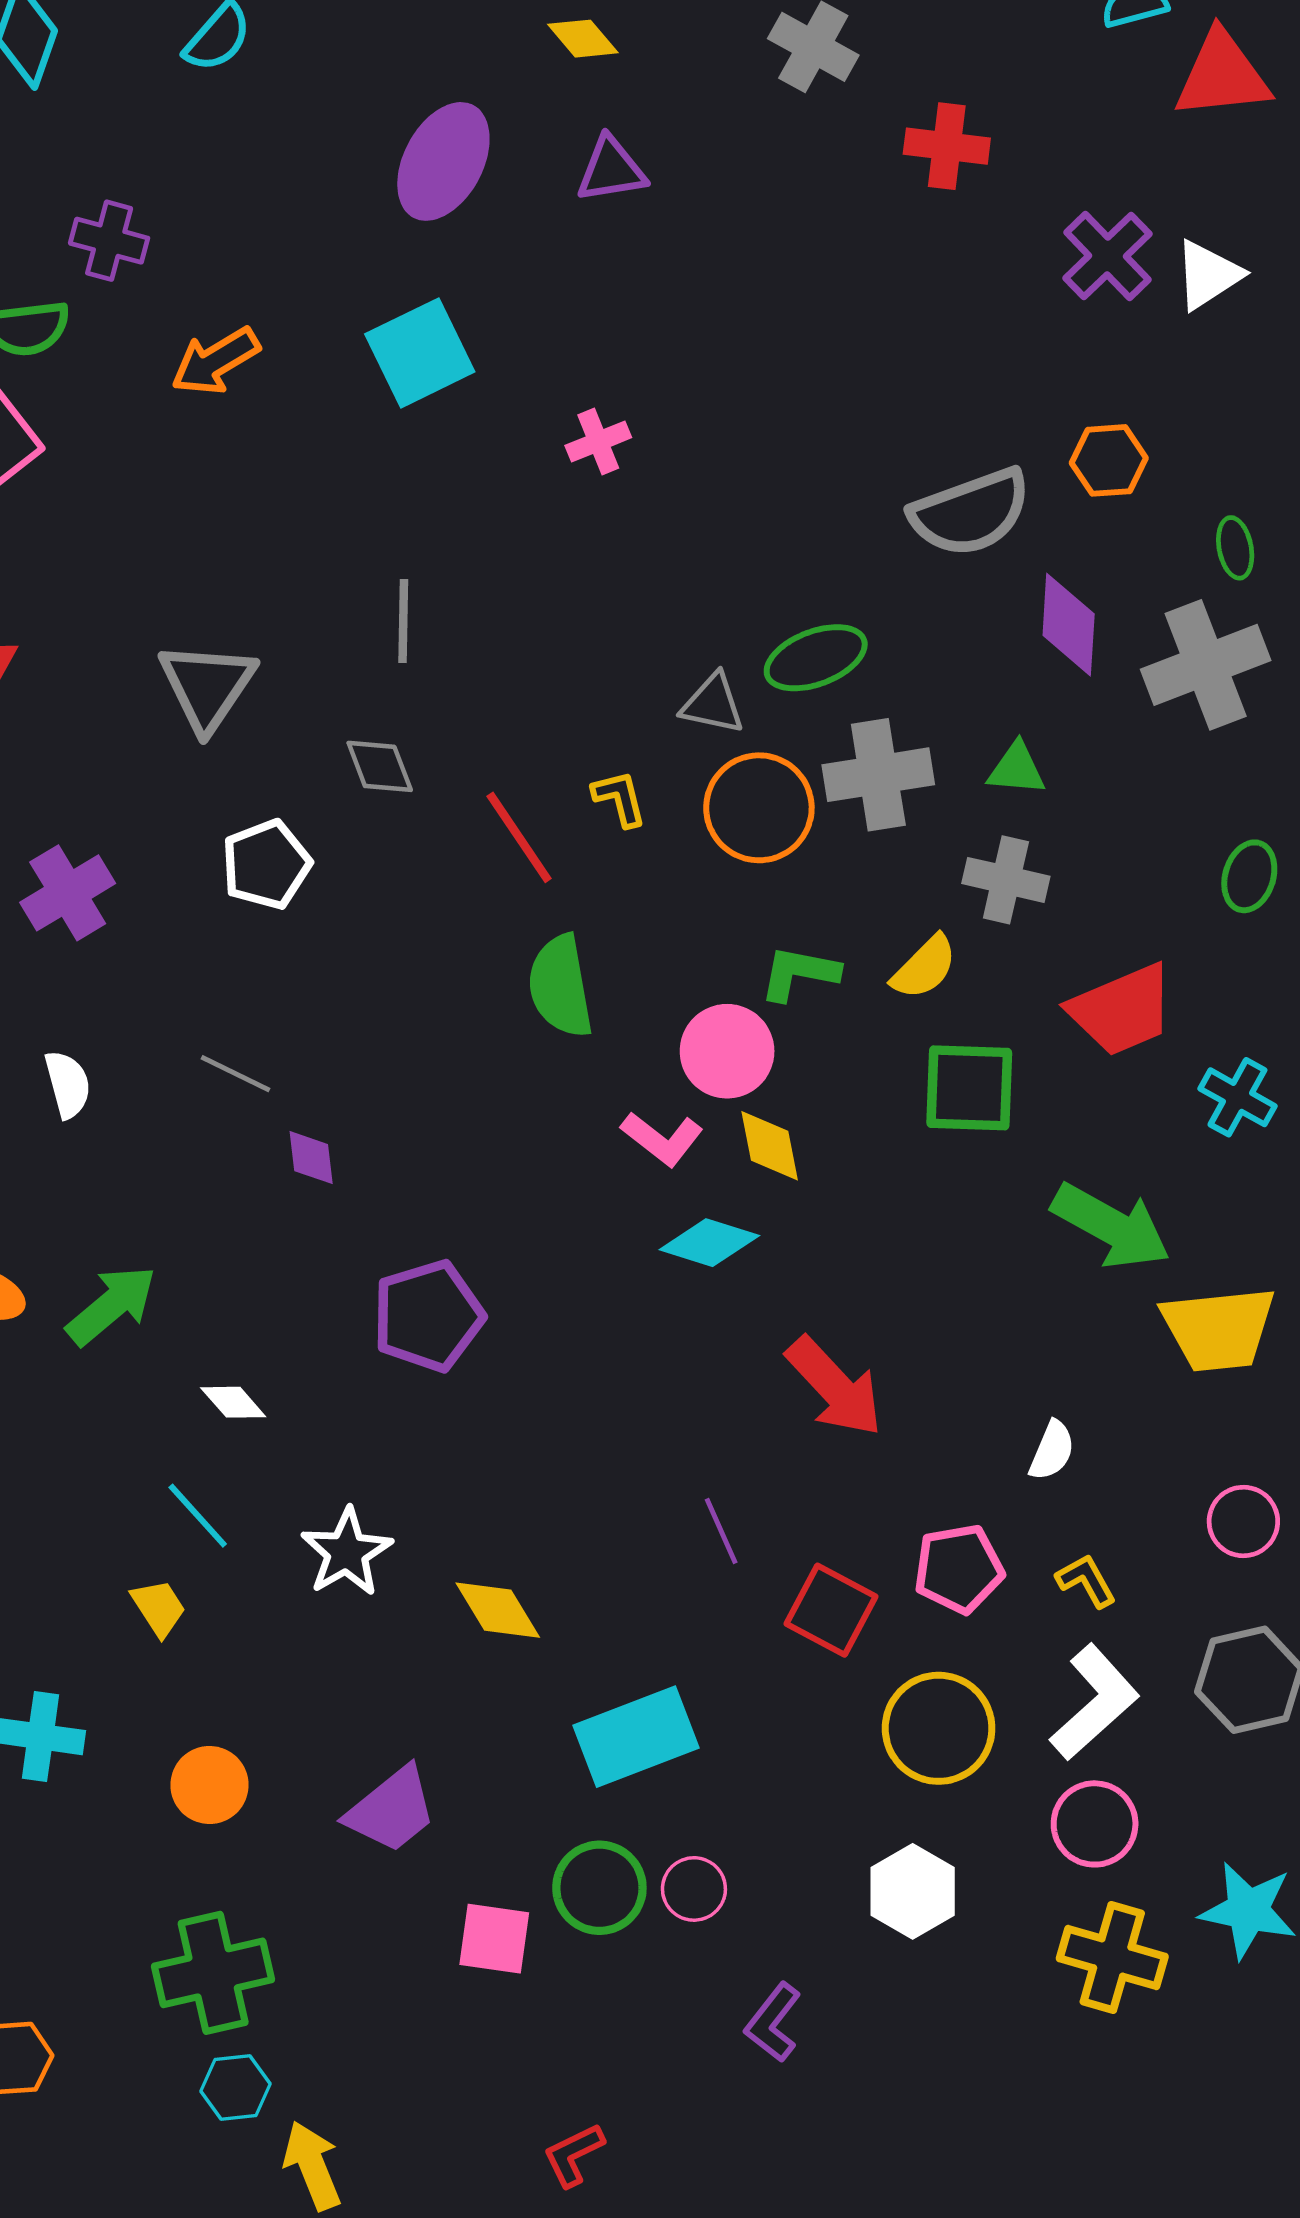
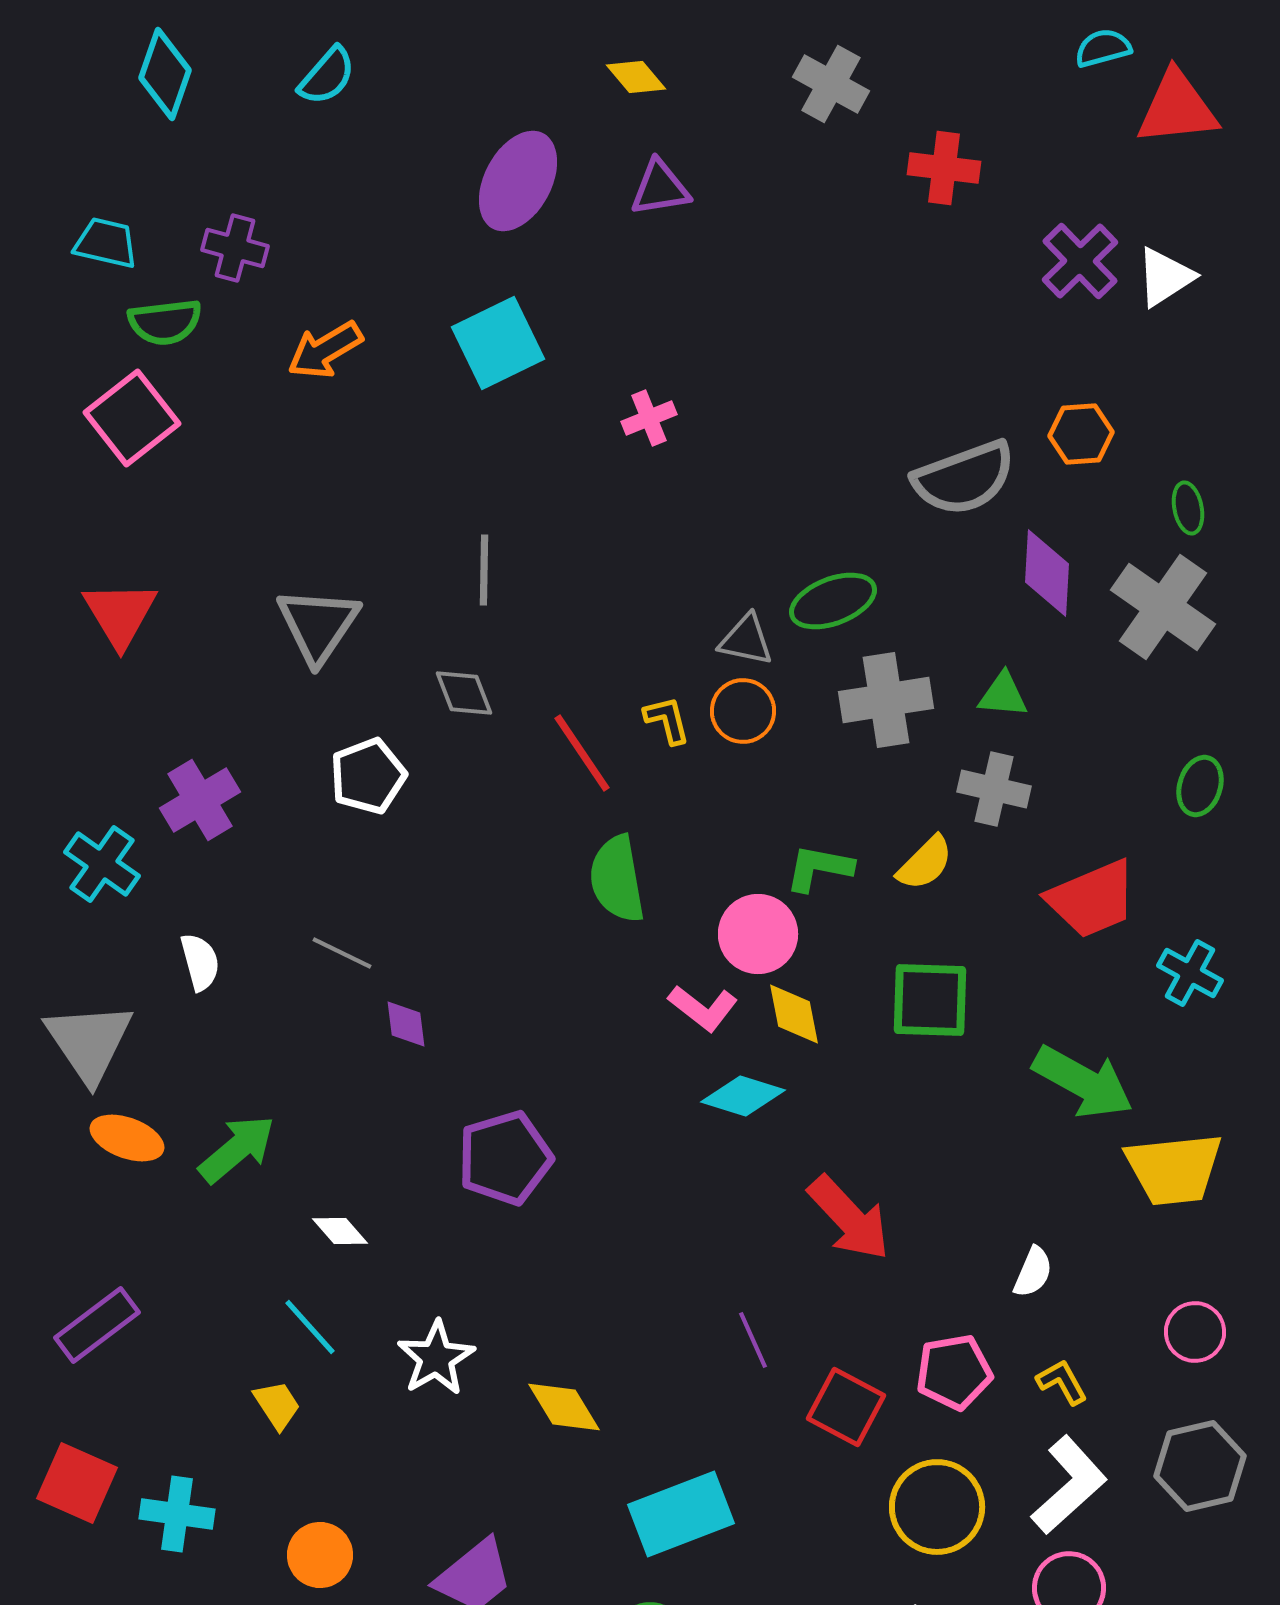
gray cross: (1206, 665) -> (1163, 607), turned -34
orange circle: (759, 808) -> (743, 711), moved, size x0.7
green square: (969, 1088) -> (930, 1000), moved

